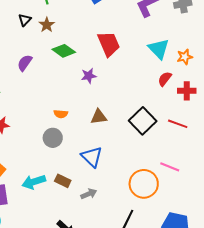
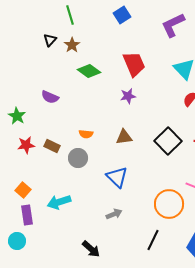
purple semicircle: (25, 63) -> (50, 97), moved, turned -102
purple star: (89, 76) -> (128, 96), moved
brown rectangle: (63, 181) -> (52, 146), moved

